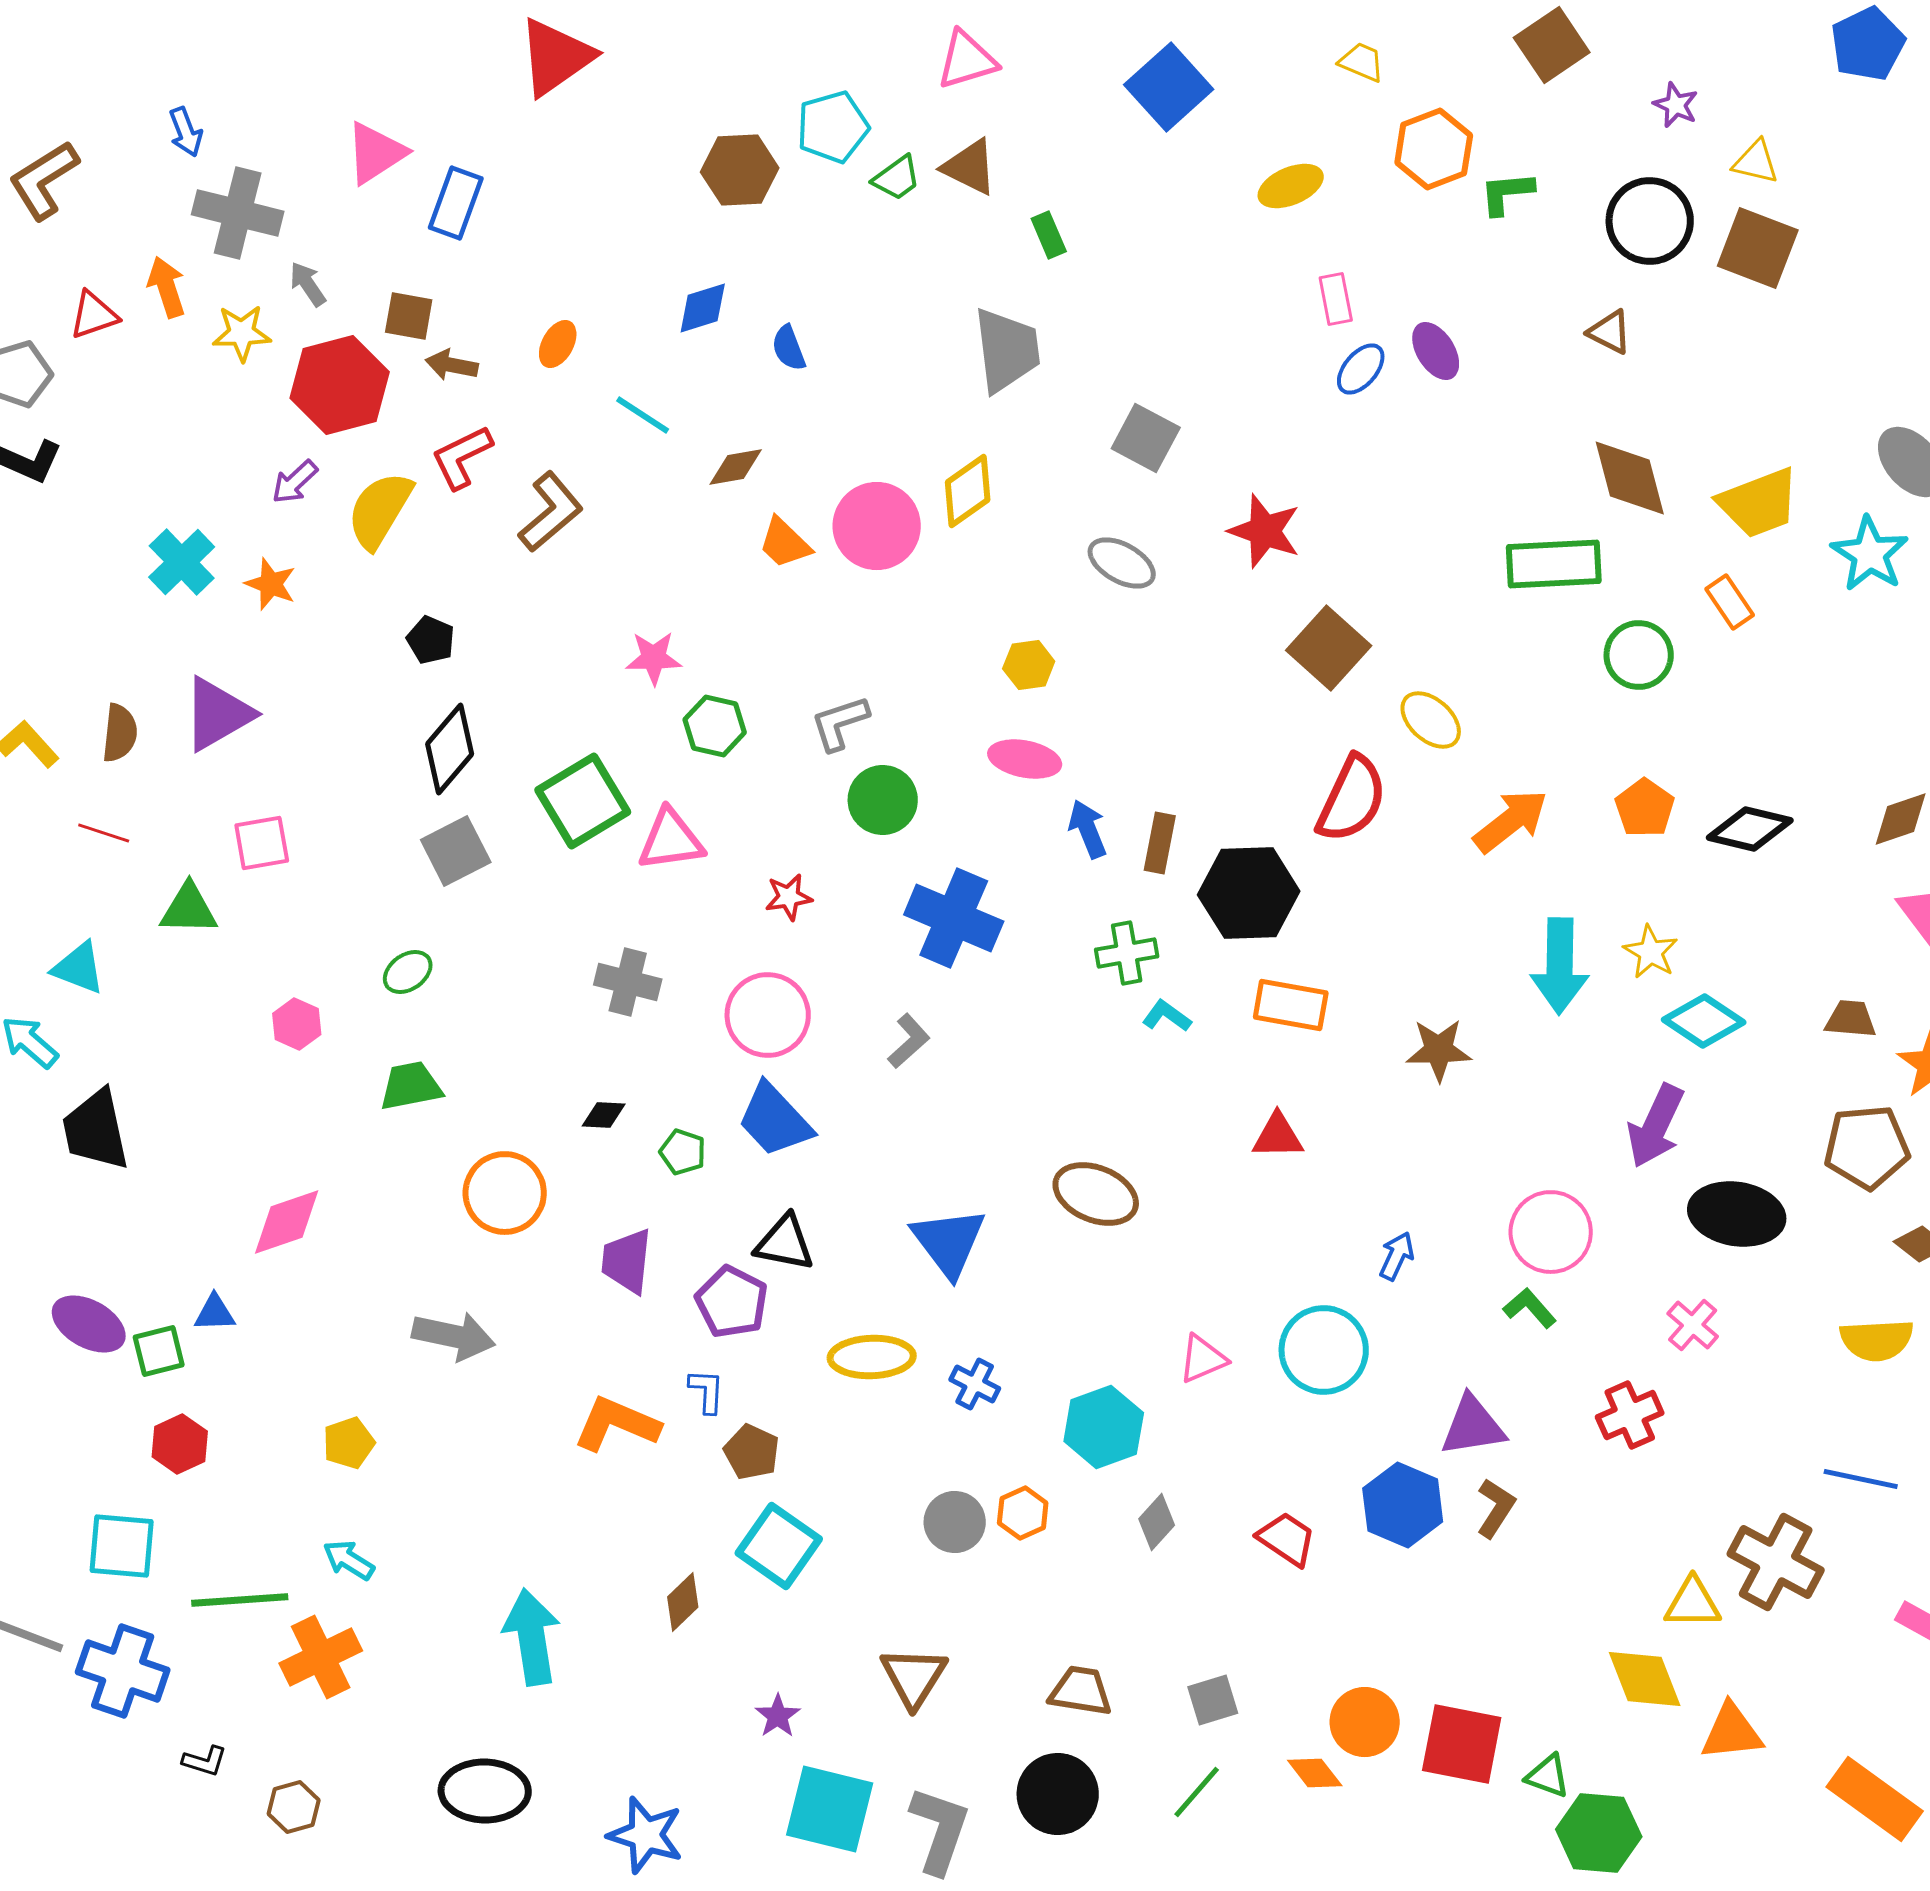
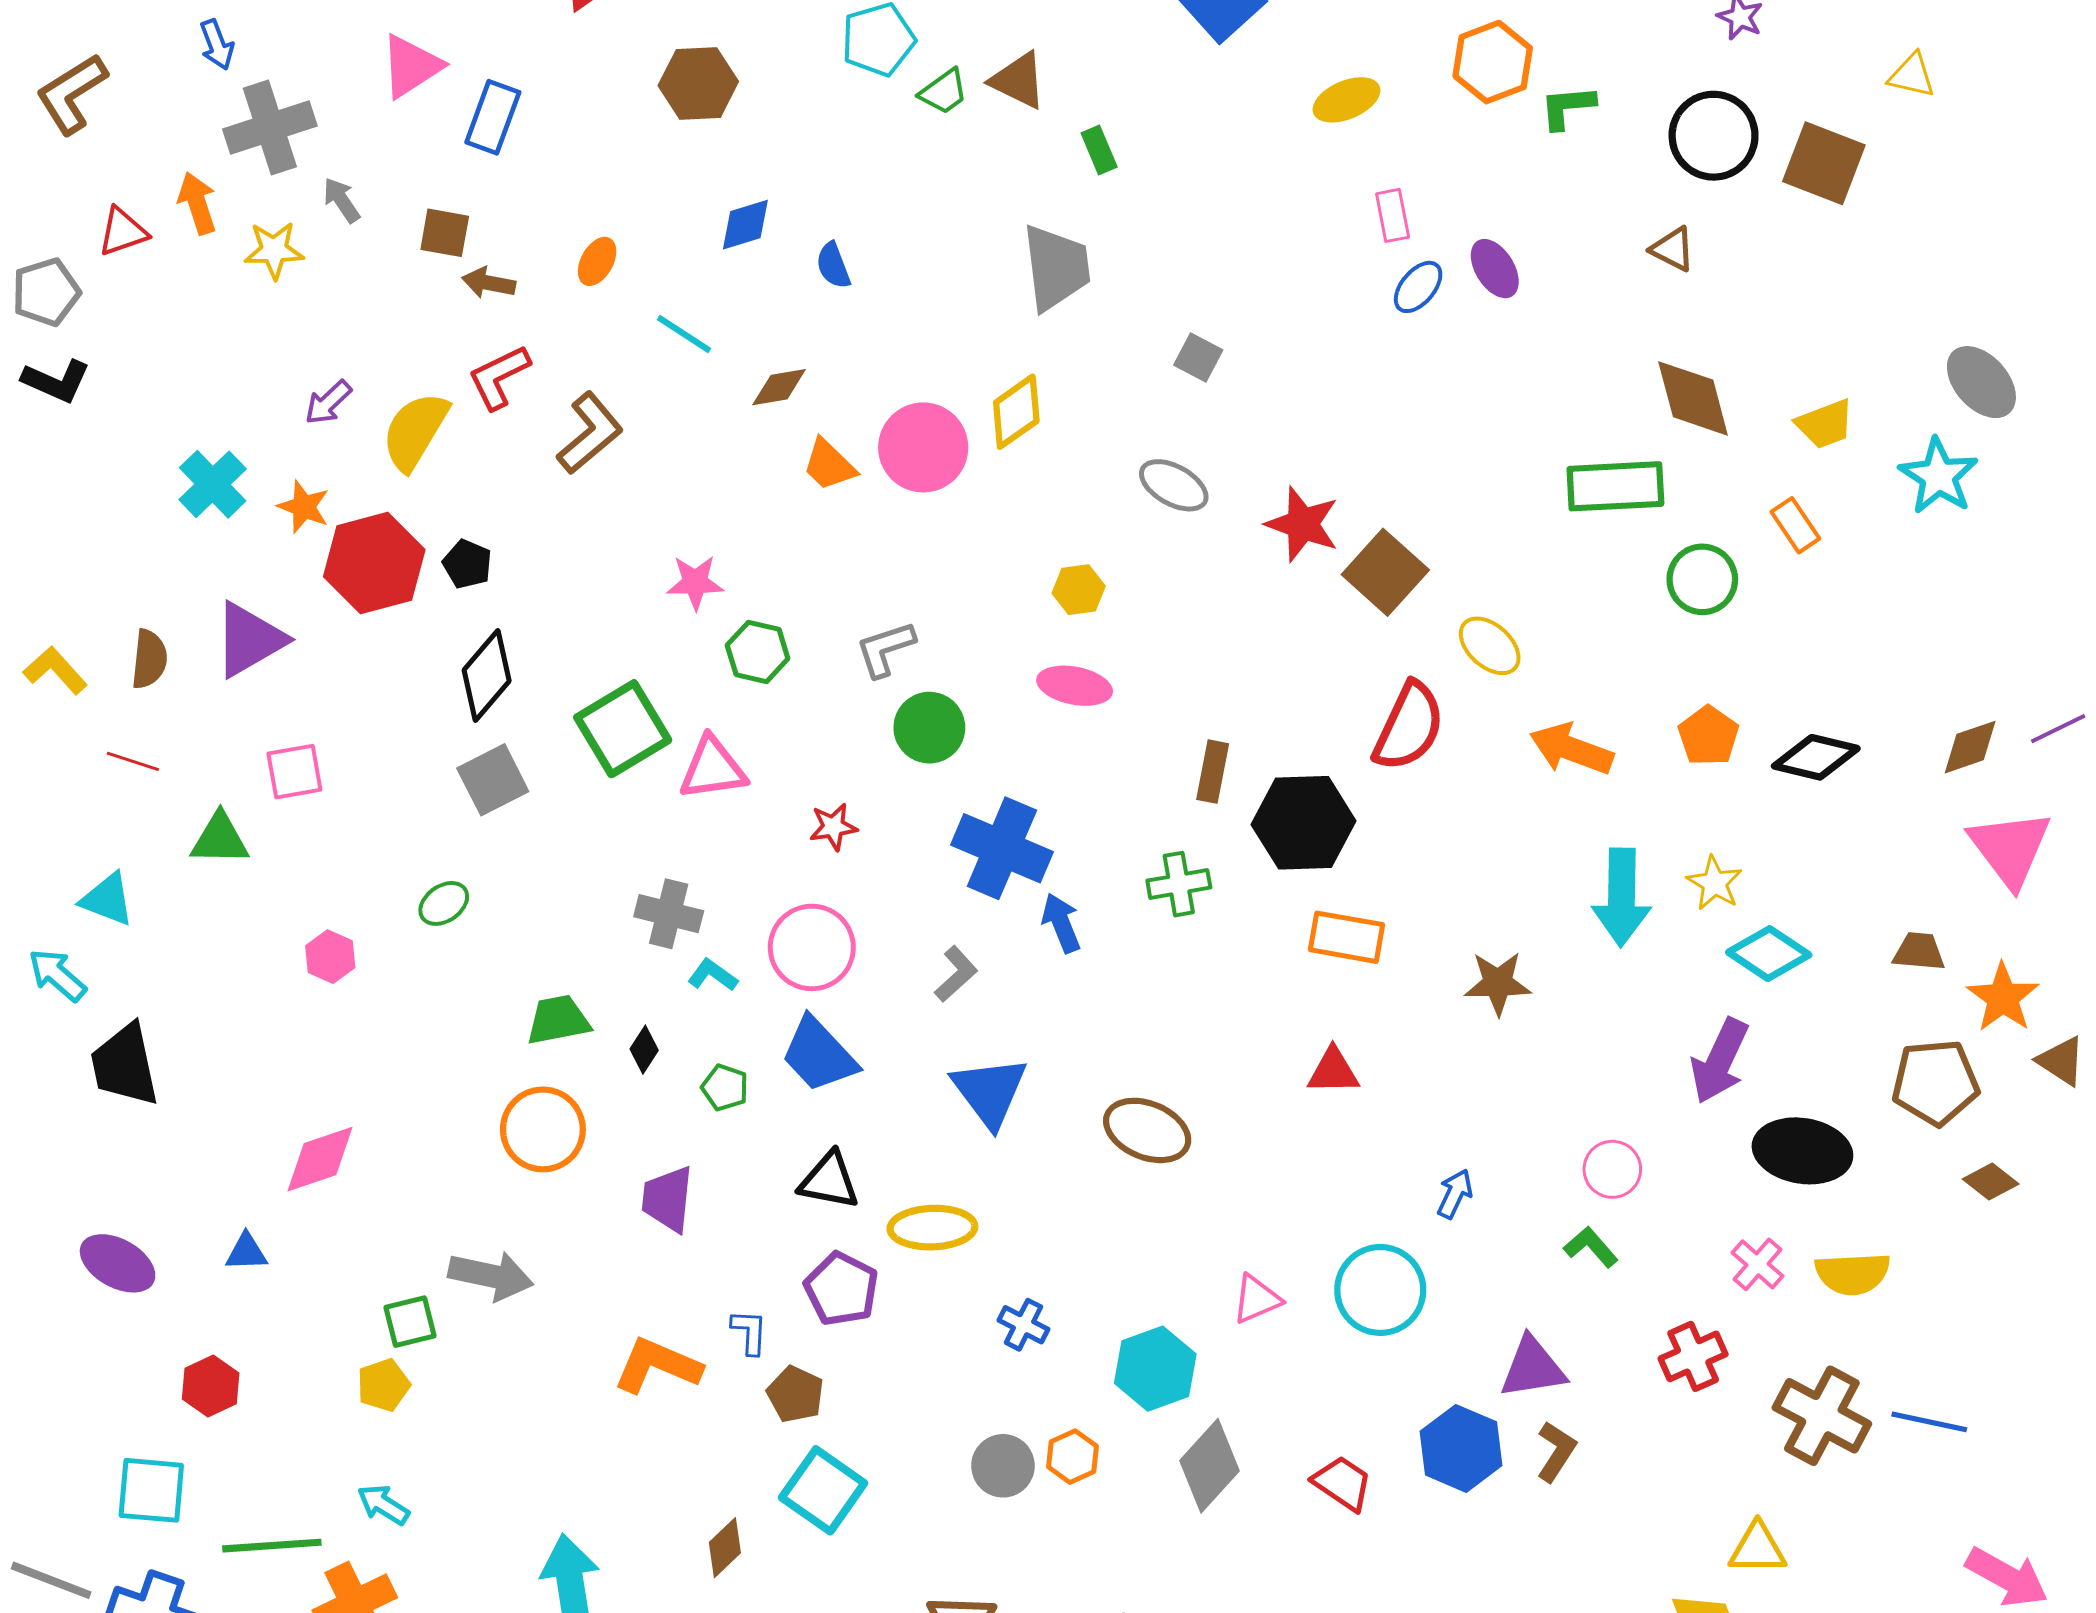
yellow triangle: (1756, 162) -> (1912, 75), moved
brown hexagon: (740, 170) -> (698, 84), moved
gray cross: (238, 213) -> (270, 127), turned -32
red hexagon: (340, 385) -> (374, 563), moved
gray square: (1146, 438) -> (1198, 358), size x0.7
yellow trapezoid: (1759, 503) -> (1825, 424), size x0.7
red star: (1265, 531) -> (1303, 524), moved
orange arrow: (1511, 821) -> (1571, 749), turned -122
blue arrow: (1088, 829) -> (1061, 923), moved
cyan L-shape: (1167, 1016) -> (713, 975), moved
green trapezoid: (411, 1086) -> (558, 1020), moved
black diamond: (604, 1115) -> (644, 1050), turned -60
pink circle: (1551, 1232) -> (1612, 1169), size x0.7
blue triangle: (949, 1242) -> (990, 1092), moved
purple pentagon: (732, 1302) -> (841, 1289), moved
yellow semicircle: (1877, 1340) -> (1853, 1274), moved
green square: (159, 1351) -> (410, 1322), moved
yellow ellipse: (872, 1357) -> (932, 1228), moved
gray diamond: (1157, 1522) -> (1209, 1466), size x1.6
brown cross: (1776, 1562) -> (1822, 1416), moved

